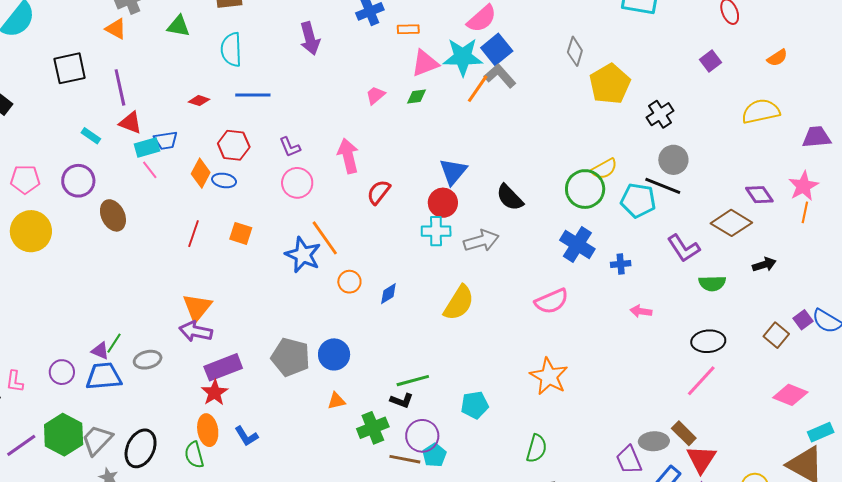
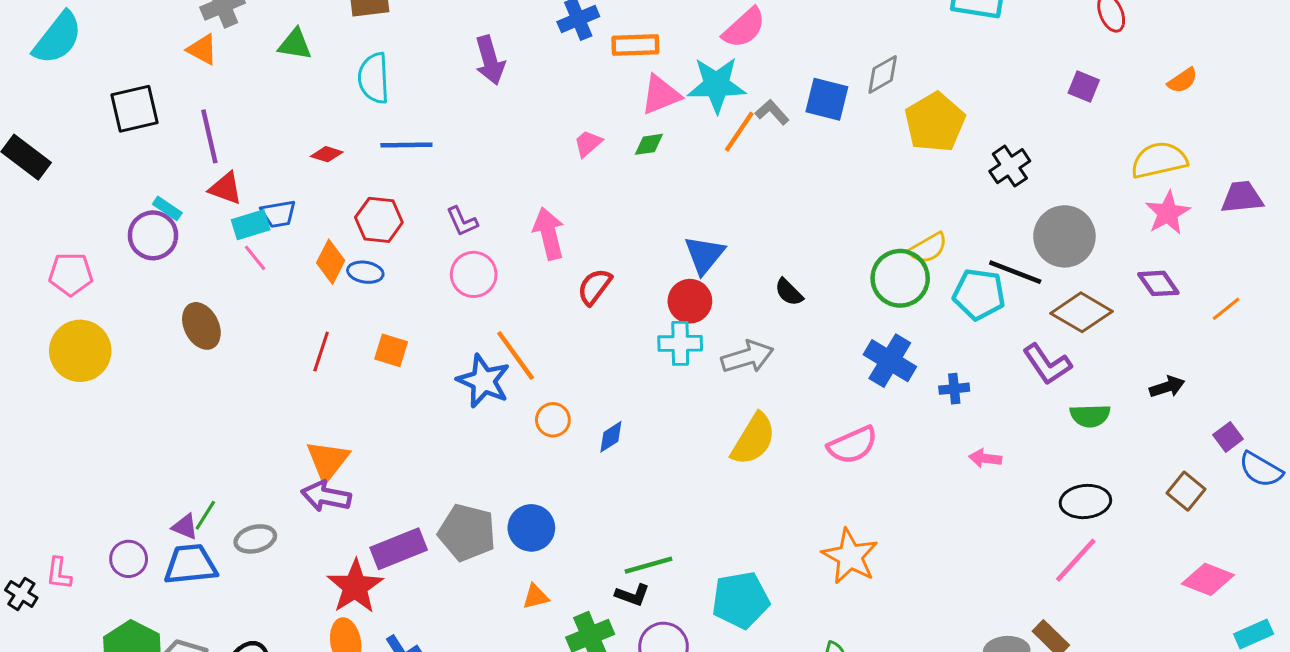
orange rectangle: (408, 29) -> (635, 45), size x1.4
blue square: (497, 49) -> (827, 99), moved, turned -36
gray diamond: (575, 51) -> (883, 74), turned 44
purple square: (711, 61) -> (1084, 86), turned -30
gray L-shape: (500, 76) -> (772, 112), size x0.7
gray circle: (673, 160) -> (1064, 236), moved, size x1.4
purple circle: (78, 181) -> (153, 235), moved
pink star: (803, 186) -> (1168, 213), moved
black semicircle: (510, 197) -> (789, 292), size x0.7
orange line: (805, 212) -> (1226, 309), turned 40
brown diamond: (731, 223) -> (1081, 312), moved
yellow semicircle: (459, 303) -> (753, 439), moved
purple square: (803, 320) -> (1228, 437), moved
purple rectangle: (223, 367) -> (399, 549), moved
red star: (215, 393) -> (355, 587), size x1.4
cyan pentagon: (475, 405) -> (741, 600), size x1.4

